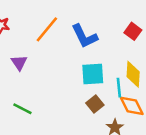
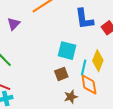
blue L-shape: (84, 36) -> (84, 19), moved

